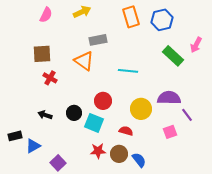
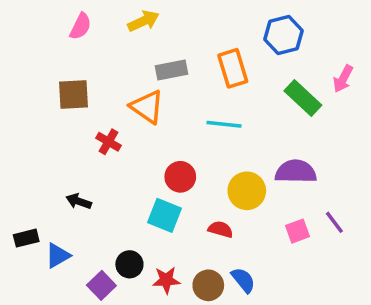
orange rectangle: (131, 17) -> (233, 68), moved
red cross: (50, 78) -> (108, 142), moved
black circle: (74, 113) -> (129, 264), moved
purple line: (187, 115) -> (334, 222), moved
red star: (98, 151) -> (166, 280), moved
brown circle: (119, 154) -> (208, 285), moved

